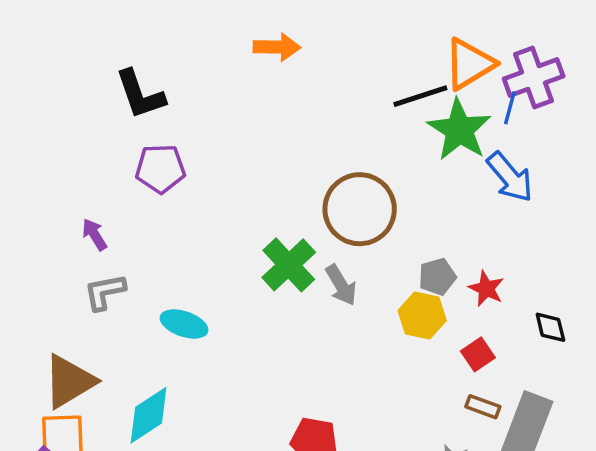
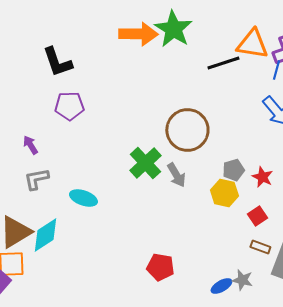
orange arrow: (277, 47) -> (138, 34), size x1.4
orange triangle: (469, 64) -> (252, 44), turned 40
green star: (459, 130) -> (173, 29), moved
cyan diamond: (149, 415) -> (45, 235), moved

